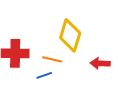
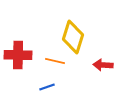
blue line: (44, 75) -> (47, 87), moved

